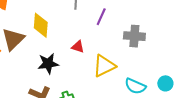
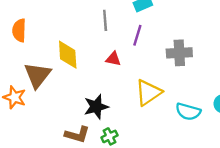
red triangle: (78, 47) -> (113, 59), moved
black star: (48, 64) -> (96, 107), moved

